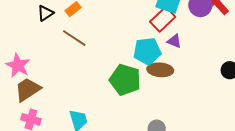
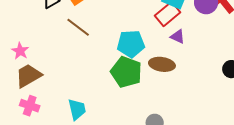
cyan pentagon: (147, 51) -> (131, 44), moved
pink star: (18, 65) -> (20, 51), size x0.7

